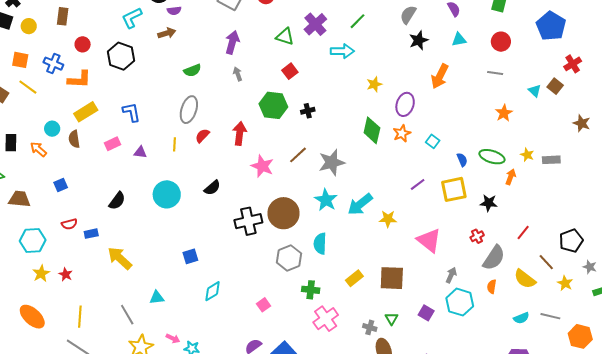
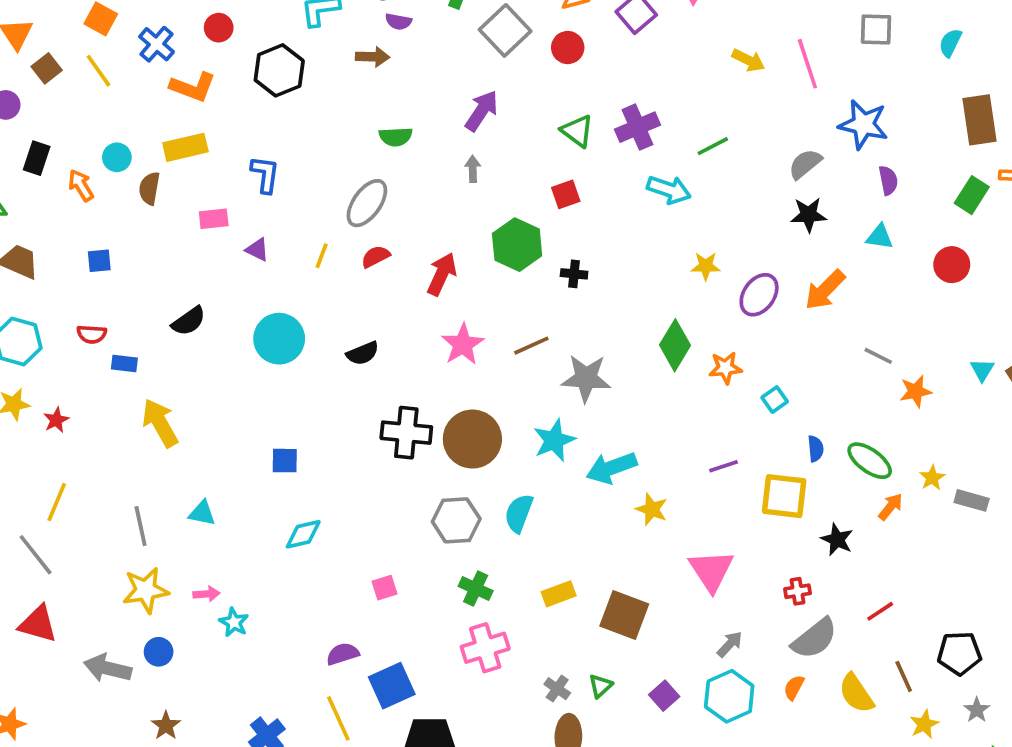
gray line: (495, 73) -> (878, 356), moved
purple ellipse: (405, 104) -> (759, 295), moved
pink arrow: (173, 338) -> (207, 594), turned -48

